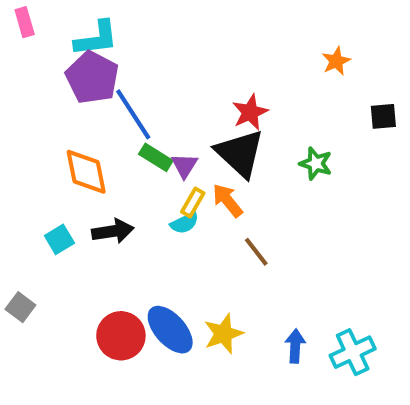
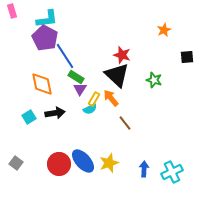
red star: (250, 112) -> (122, 55), turned -30
purple triangle: (184, 166) -> (80, 89), moved
gray square: (20, 307) -> (16, 163), moved

